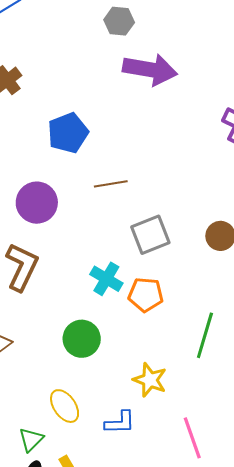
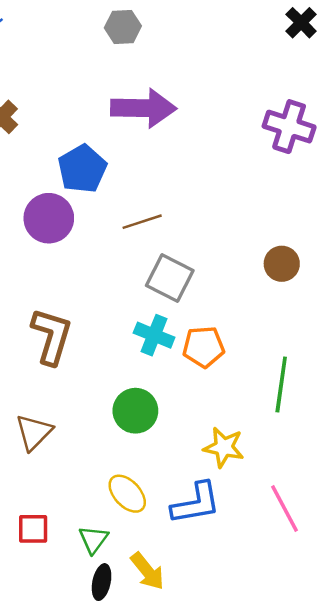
purple arrow: (150, 70) -> (143, 108), moved
purple circle: (37, 203) -> (49, 218), moved
gray square: (150, 235) -> (170, 278), moved, turned -33
blue L-shape: (120, 423) -> (196, 503), size x1.4

